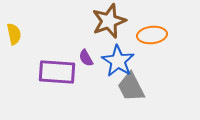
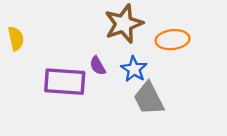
blue star: (118, 61) -> (134, 69), size x0.7

